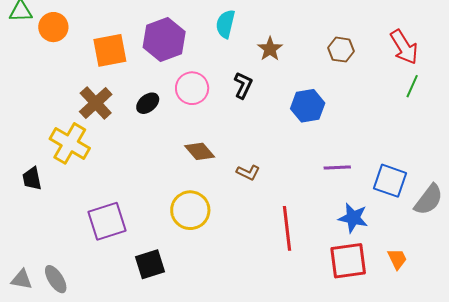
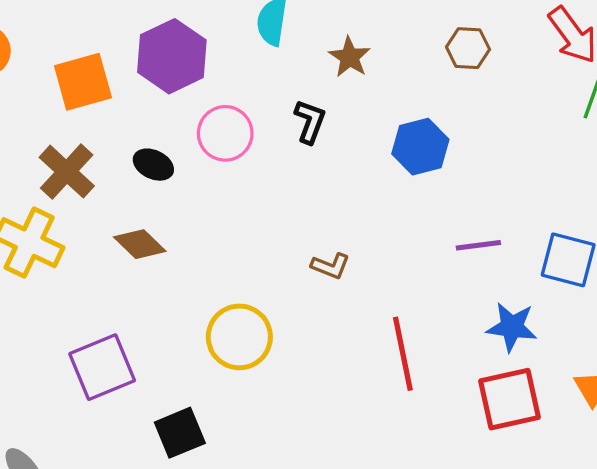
black ellipse: (148, 103) -> (153, 165), turned 70
brown diamond: (200, 151) -> (140, 244), moved

